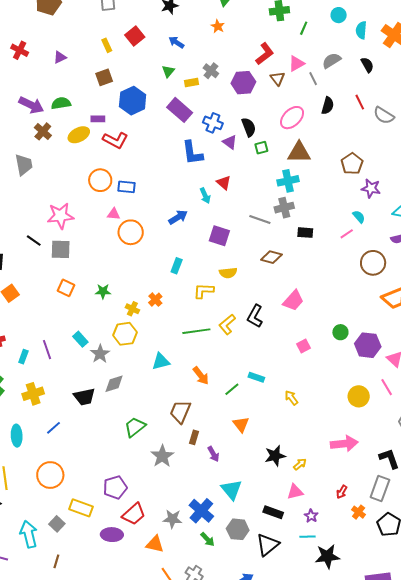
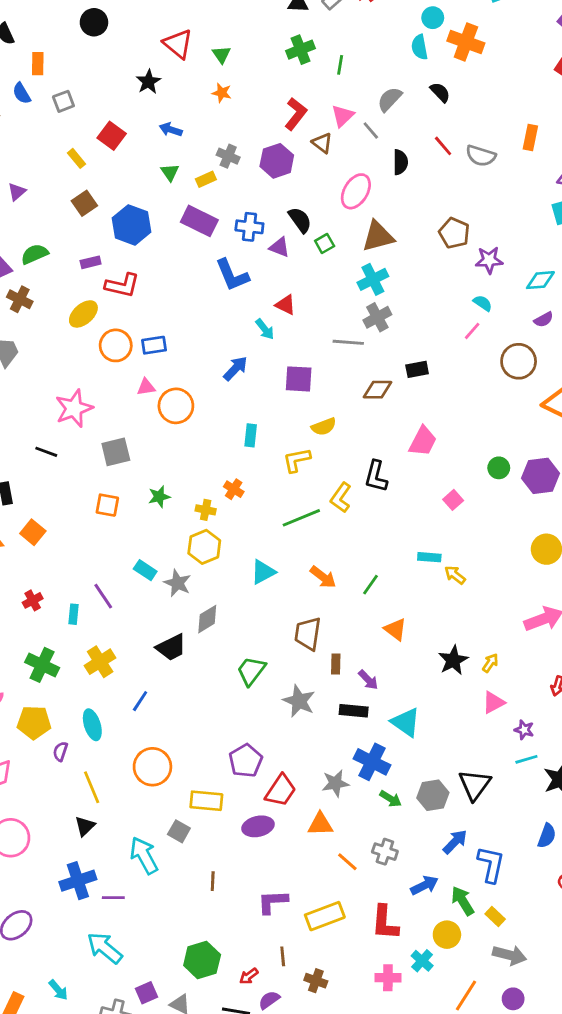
cyan circle: (339, 15) -> (433, 18), moved
yellow ellipse: (79, 135) -> (83, 314), moved
black rectangle: (305, 233) -> (417, 369), moved
gray square: (61, 249) -> (116, 452), moved
cyan rectangle: (256, 377) -> (429, 557), moved
black rectangle: (273, 512) -> (354, 711), moved
gray hexagon: (238, 529) -> (433, 795), moved
brown line: (56, 561) -> (213, 881), moved

